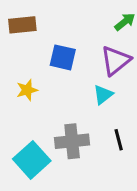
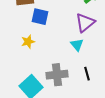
blue square: (63, 57) -> (40, 17), moved
cyan triangle: (103, 95) -> (77, 45), turned -32

